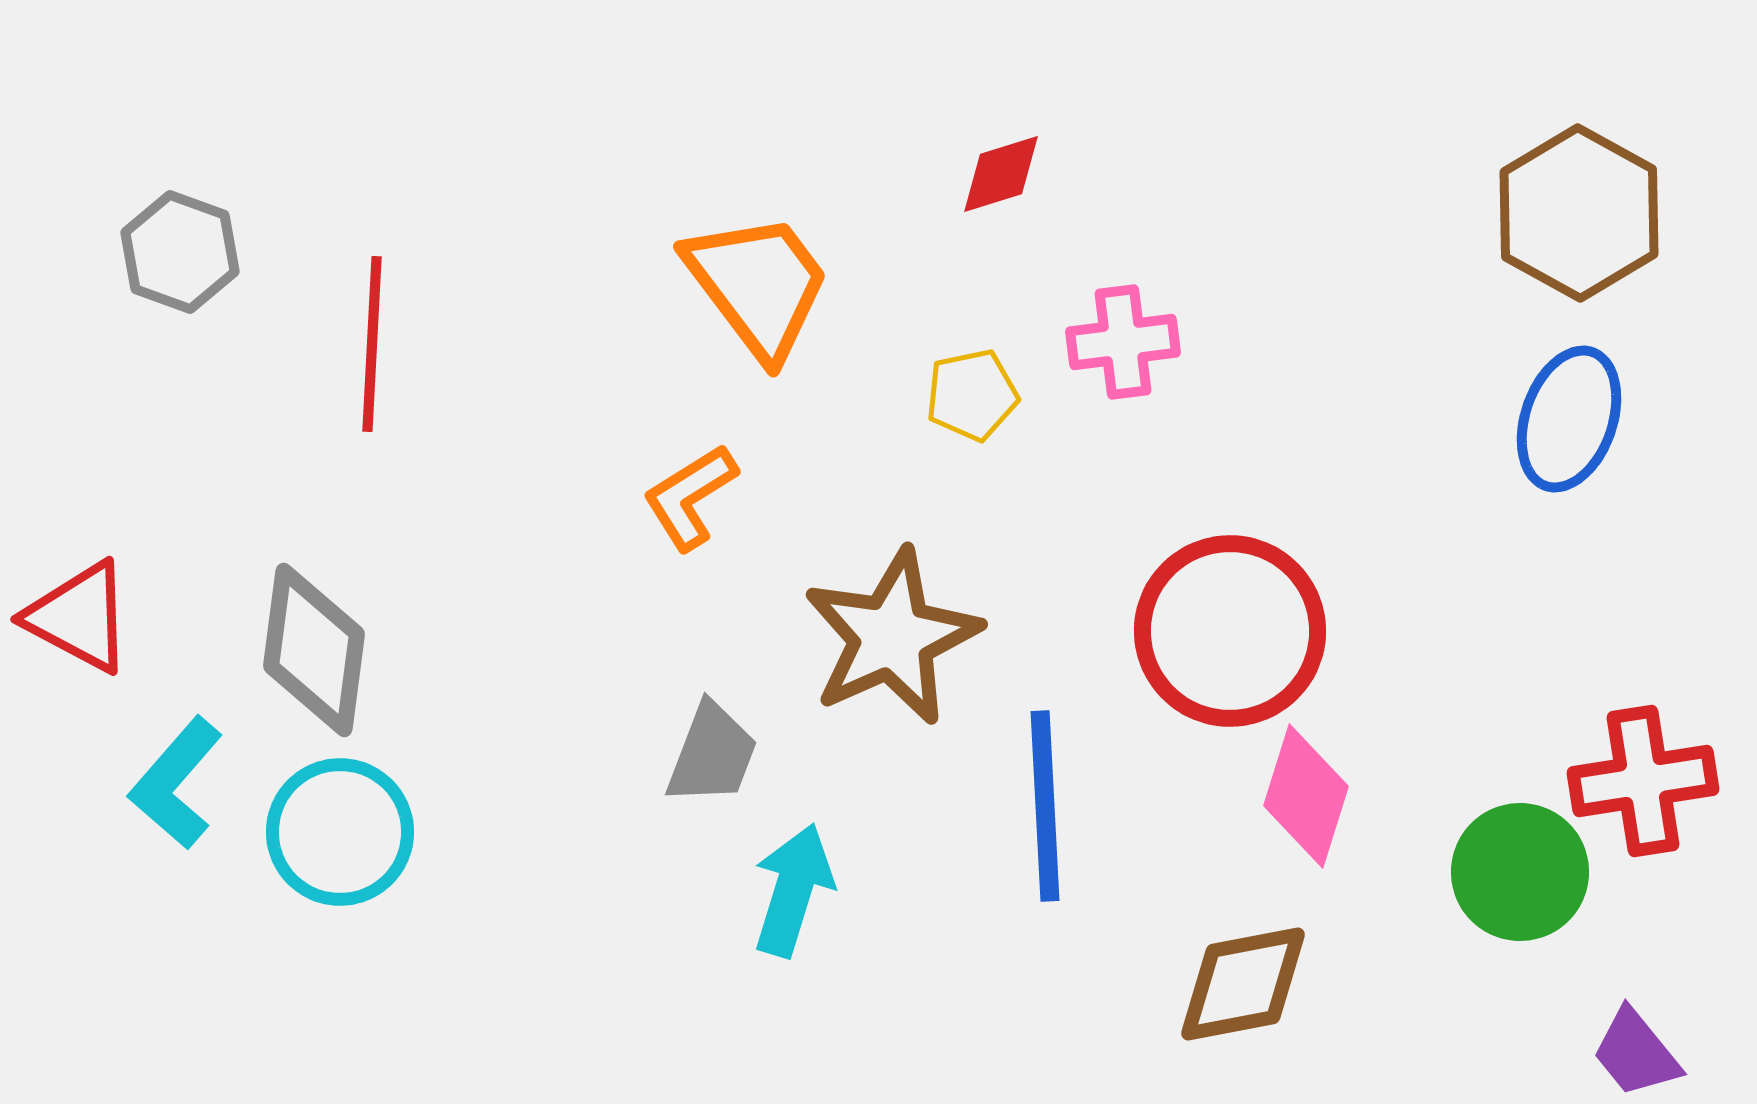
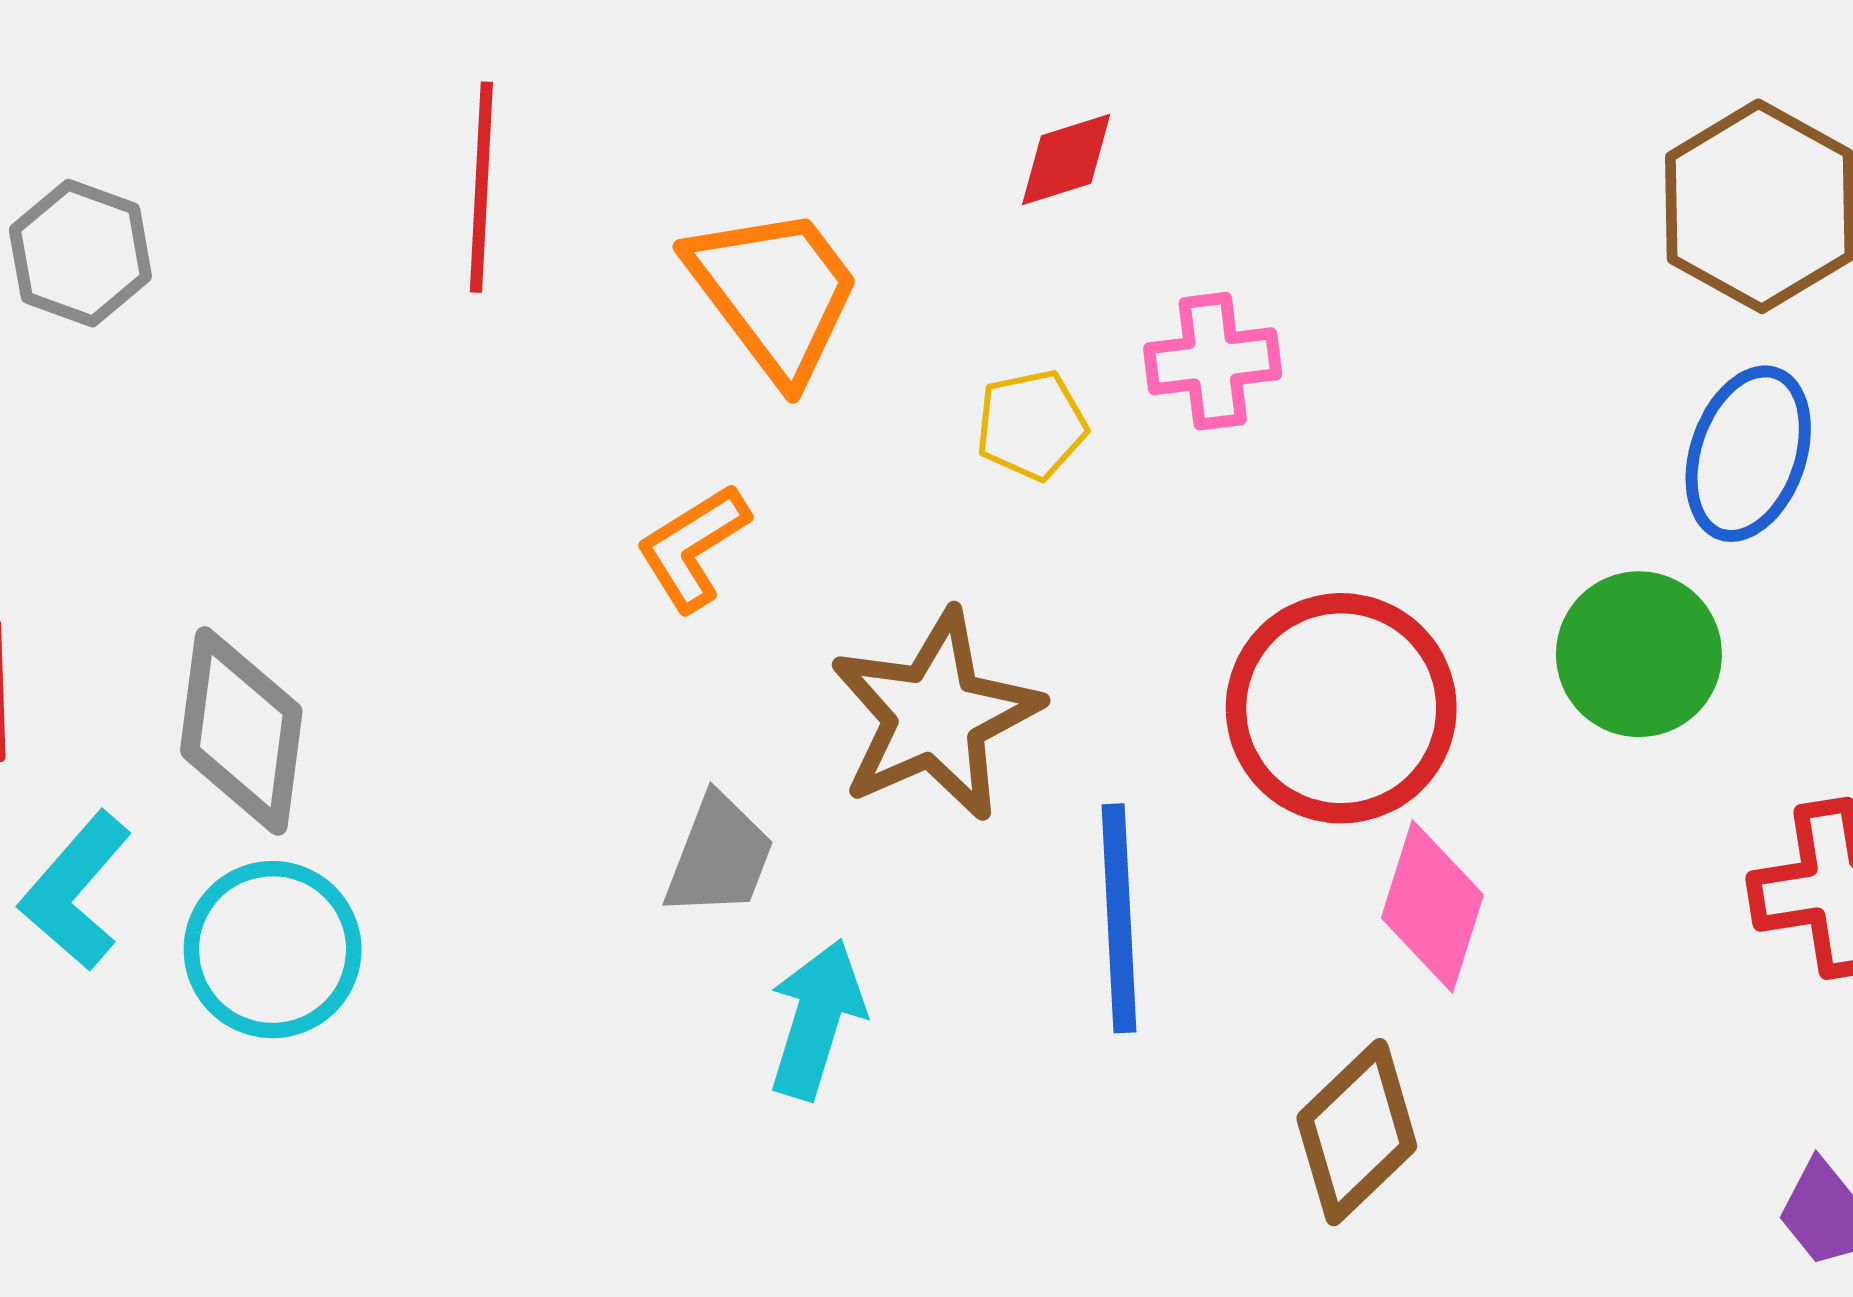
red line: (372, 344) -> (481, 187), moved
green circle: (1520, 872) -> (1639, 654), moved
brown diamond: (1243, 984) -> (1357, 1132), turned -33

